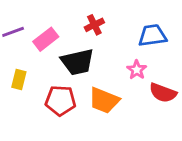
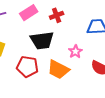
pink rectangle: (46, 39) -> (29, 13), moved
pink star: (137, 70) -> (75, 52), moved

